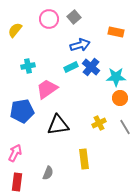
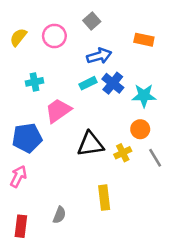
pink circle: (49, 19) -> (54, 36), moved
orange circle: (120, 98) -> (140, 129), moved
black triangle: (58, 125) -> (90, 144), moved
pink arrow: (15, 153) -> (18, 176), moved

